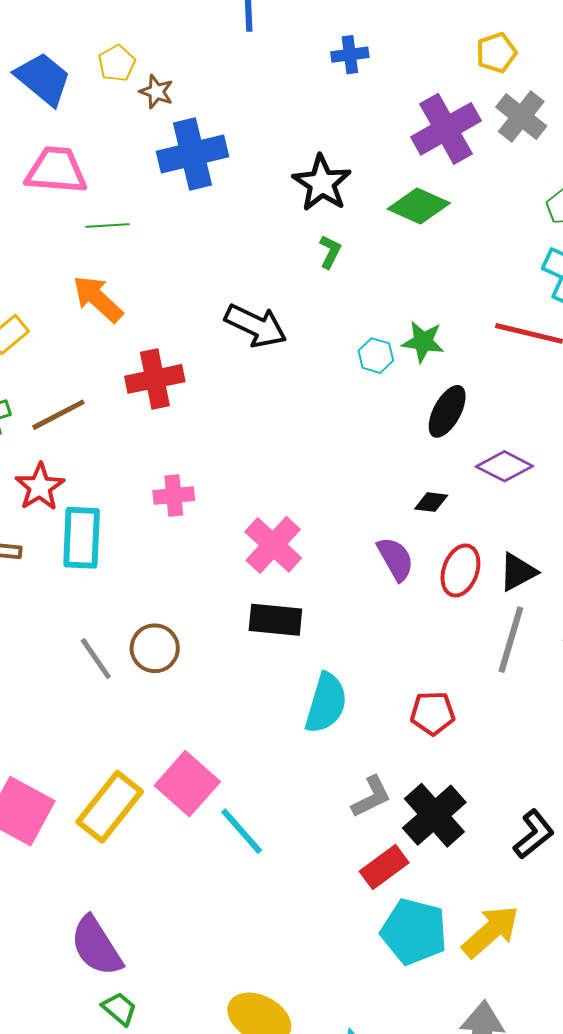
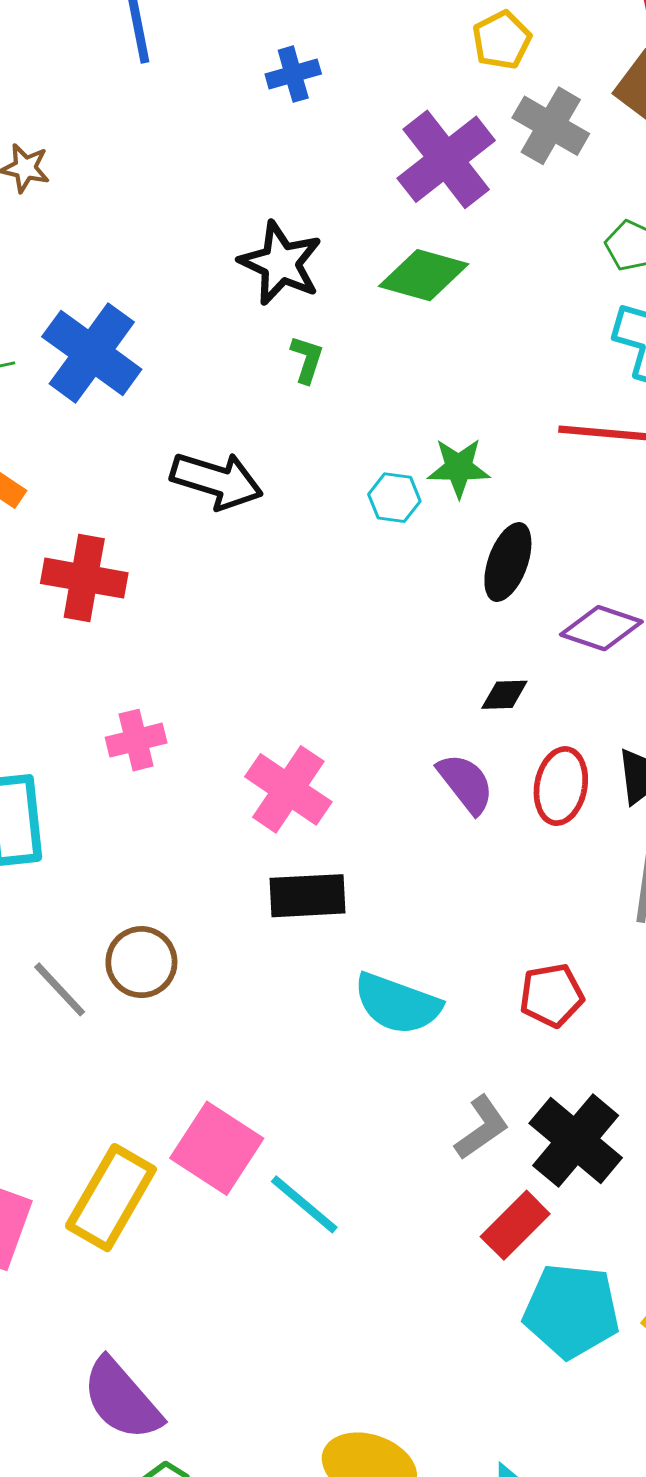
blue cross: (193, 154) -> (92, 353), moved, turned -32
red cross: (155, 379) -> (84, 578), turned 30
cyan semicircle: (326, 703) -> (397, 1004), turned 102

